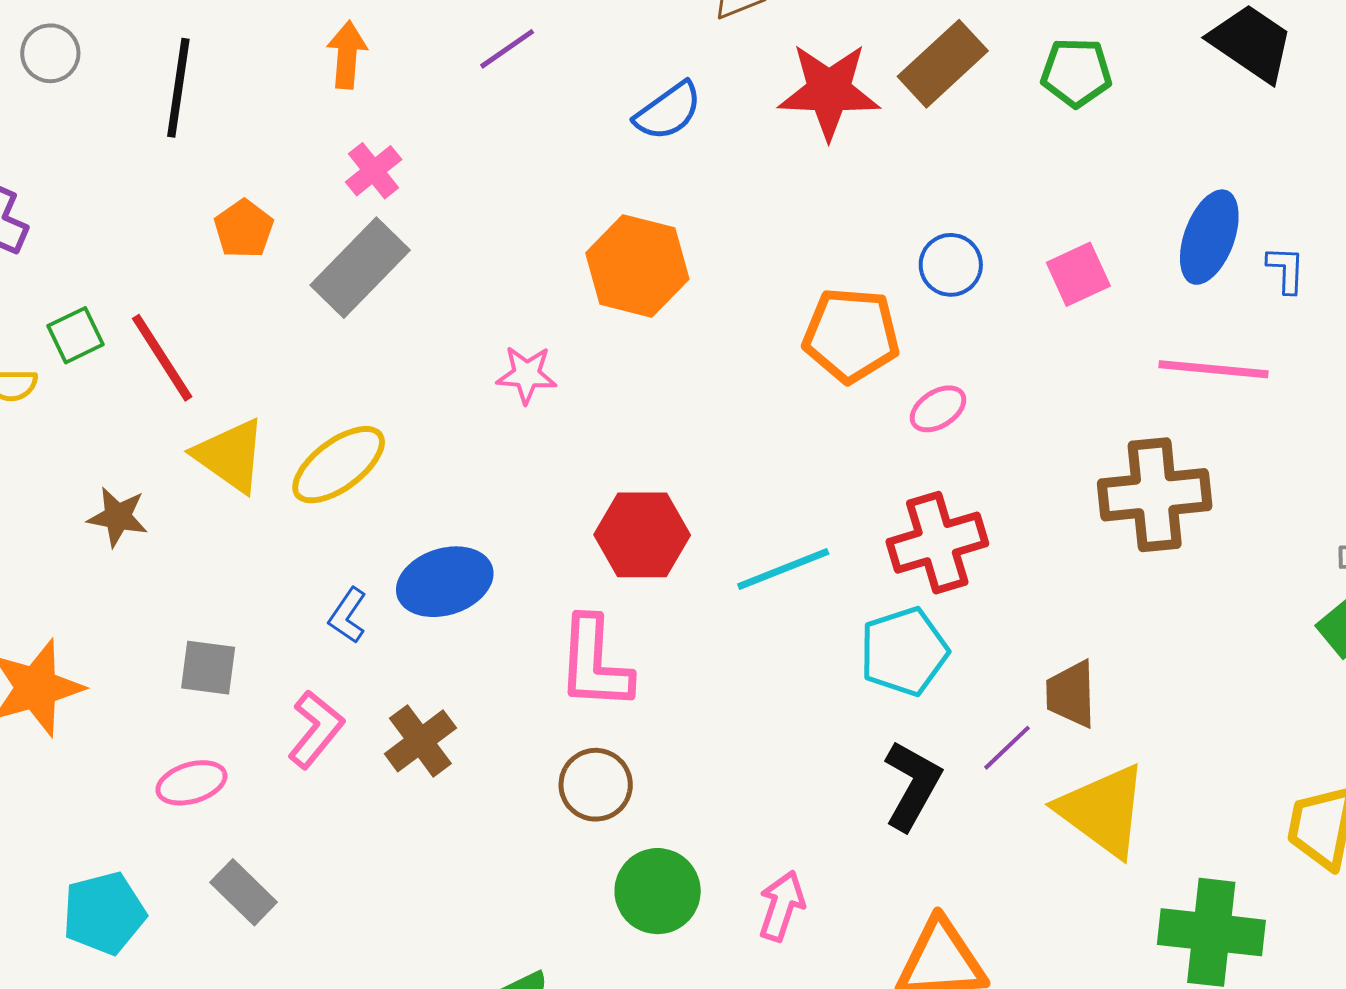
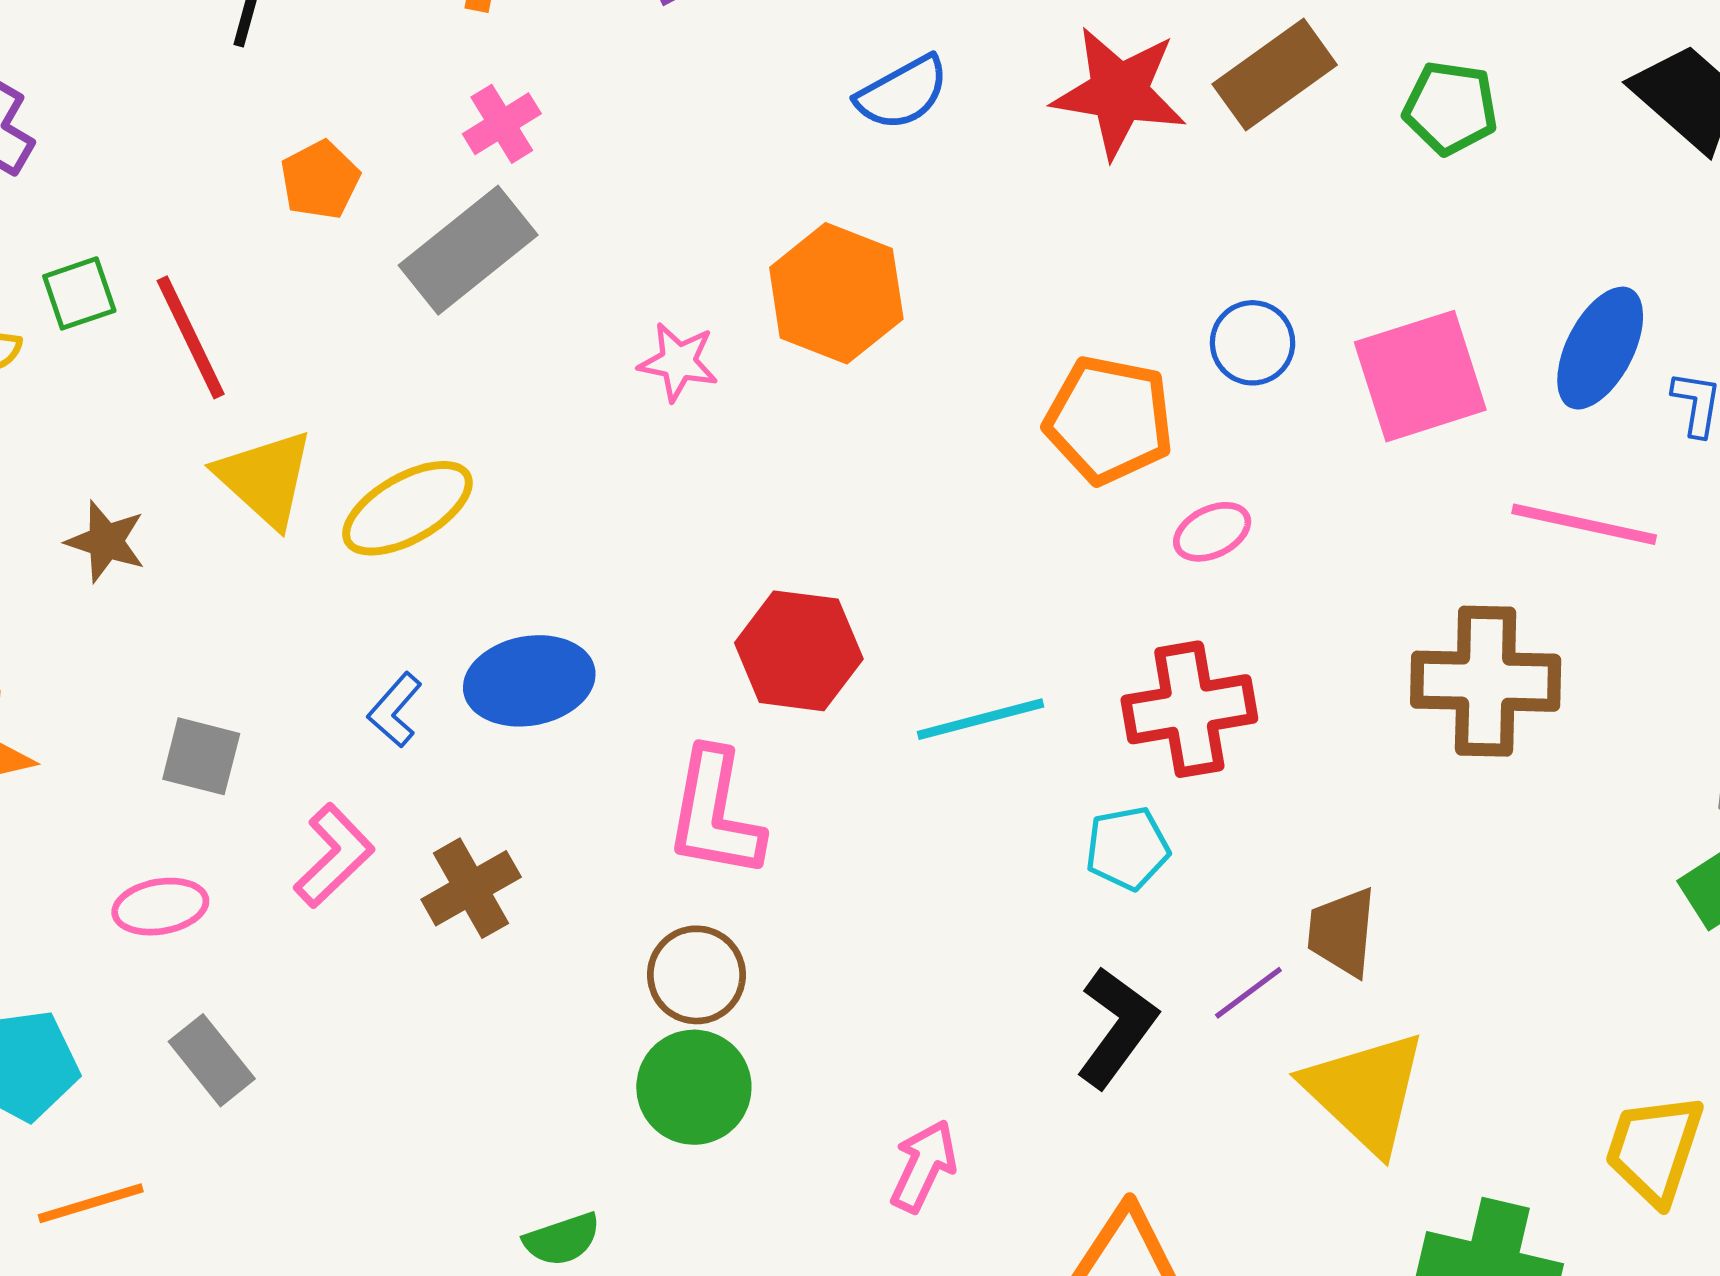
pink square: (1078, 274) -> (1420, 376), size x1.6
pink star: (527, 375) -> (678, 362), moved
cyan pentagon: (904, 651) -> (1127, 848), size x0.7
green circle: (658, 891) -> (694, 1087), moved

